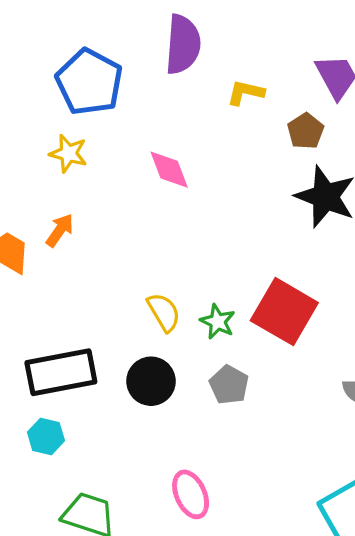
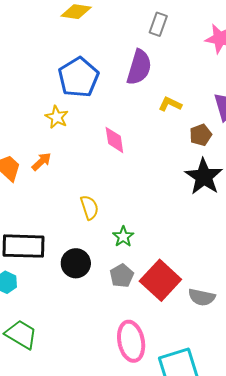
yellow semicircle: (164, 312) -> (89, 207), moved
red square: (284, 312) -> (160, 280), moved
pink ellipse: (191, 494) -> (131, 341), moved, size x1.4

